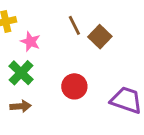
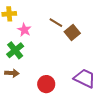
brown line: (74, 25) -> (56, 23), turned -40
red circle: (74, 86) -> (46, 84), moved

